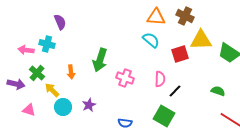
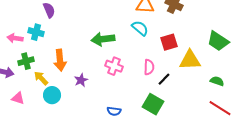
yellow triangle: (201, 40) -> (190, 60), moved
green arrow: (100, 60) -> (103, 39), moved, turned 65
orange arrow: (71, 72) -> (60, 60), size x1.5
green cross: (37, 73) -> (26, 61), turned 35
green semicircle: (218, 91) -> (217, 81), moved
purple star: (89, 105) -> (81, 80), moved

